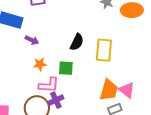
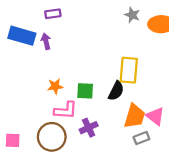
purple arrow: (32, 40) -> (46, 41), moved, turned -128
black semicircle: (77, 42) -> (116, 91), moved
purple cross: (56, 100) -> (89, 128), moved

